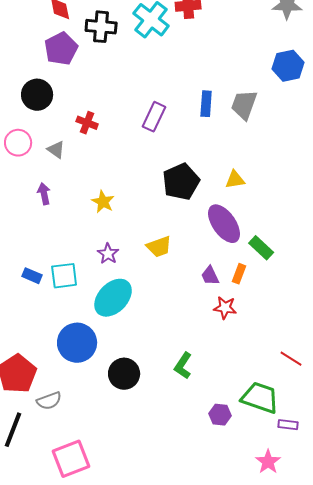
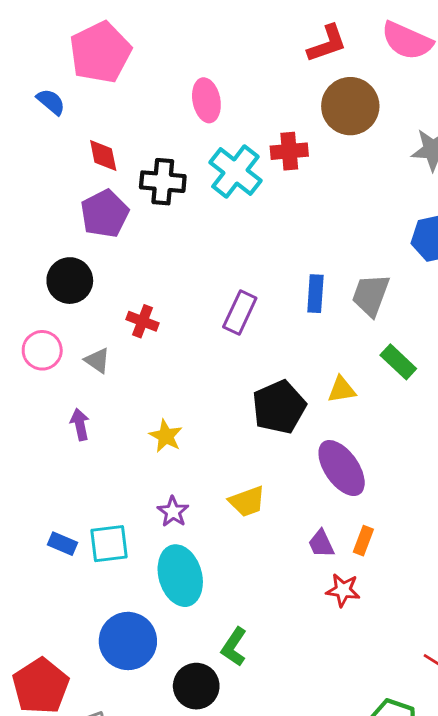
yellow triangle: (235, 180) -> (342, 390), moved
green rectangle: (261, 248) -> (398, 362), moved
cyan ellipse: (113, 298) -> (180, 576), turned -60
green L-shape: (183, 366) -> (234, 647), moved

